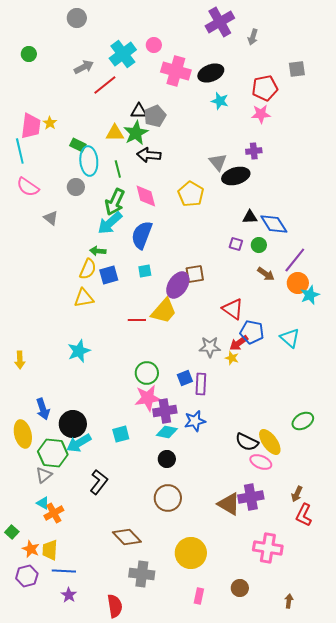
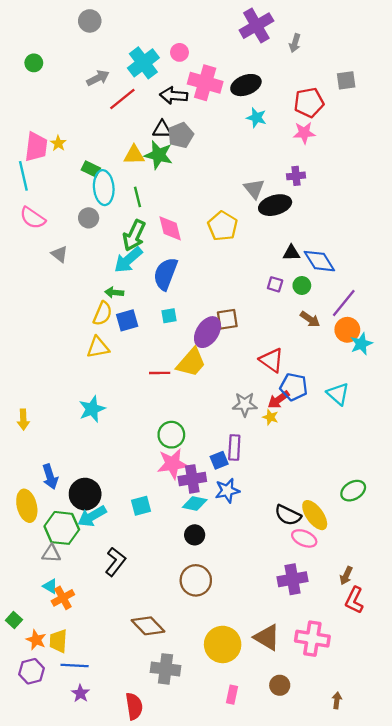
green star: (136, 133) -> (159, 155), turned -30
black arrow: (149, 155) -> (174, 96), moved
blue square: (185, 378) -> (219, 460), moved
gray triangle: (44, 475) -> (51, 554), turned 42
brown triangle: (229, 504) -> (267, 637), moved

